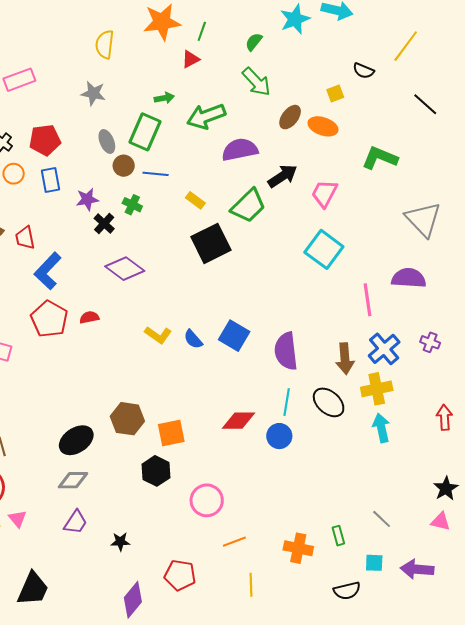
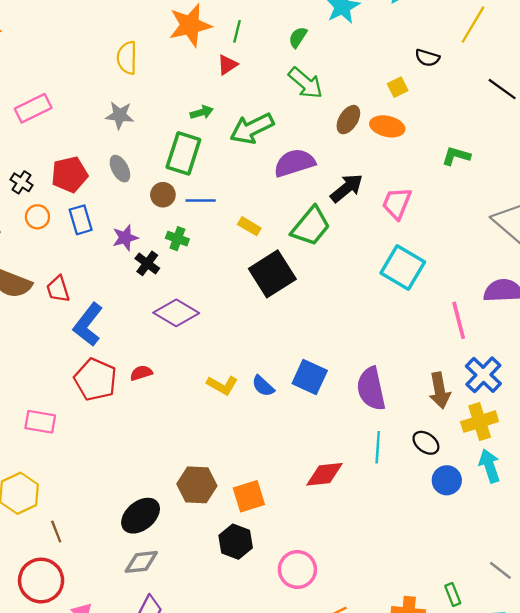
gray ellipse: (107, 141) -> (120, 169), moved
green L-shape: (380, 158) -> (456, 156), size x0.7
black ellipse: (329, 402) -> (426, 443), size x0.7
blue circle: (279, 436) -> (447, 480), moved

